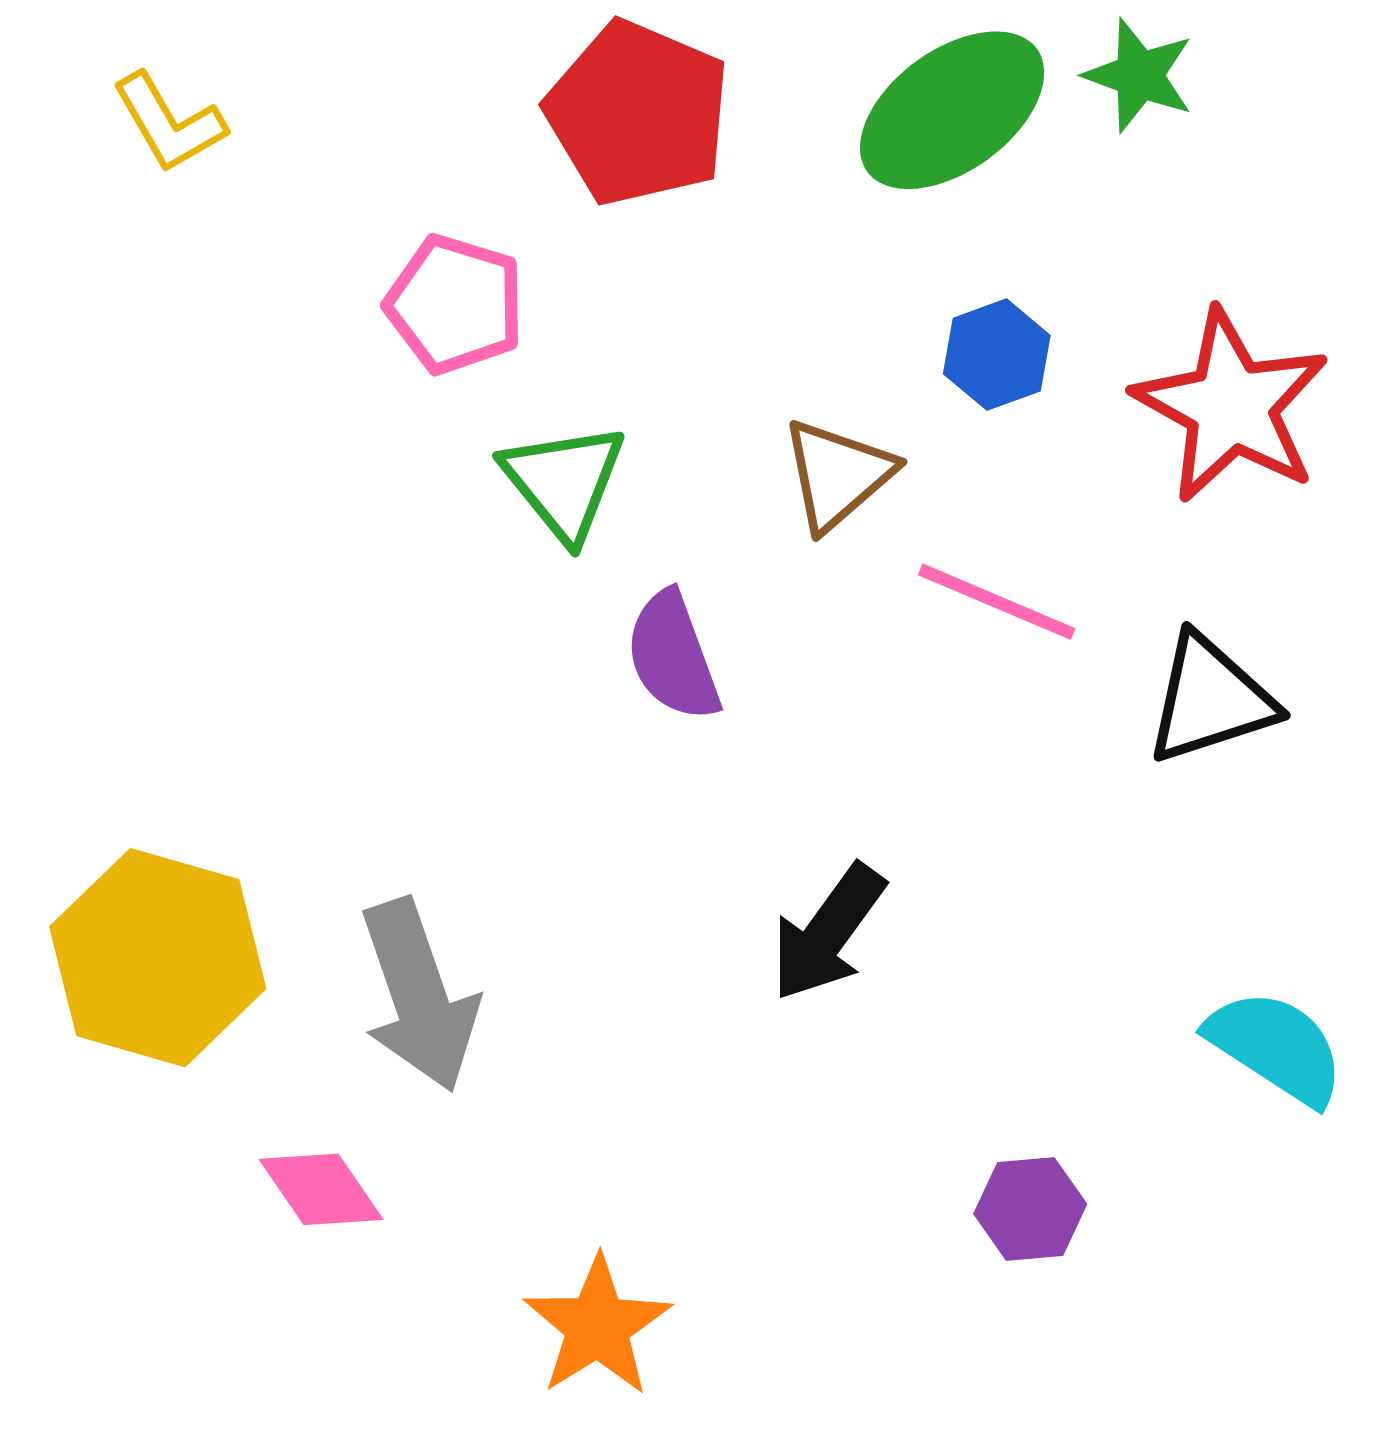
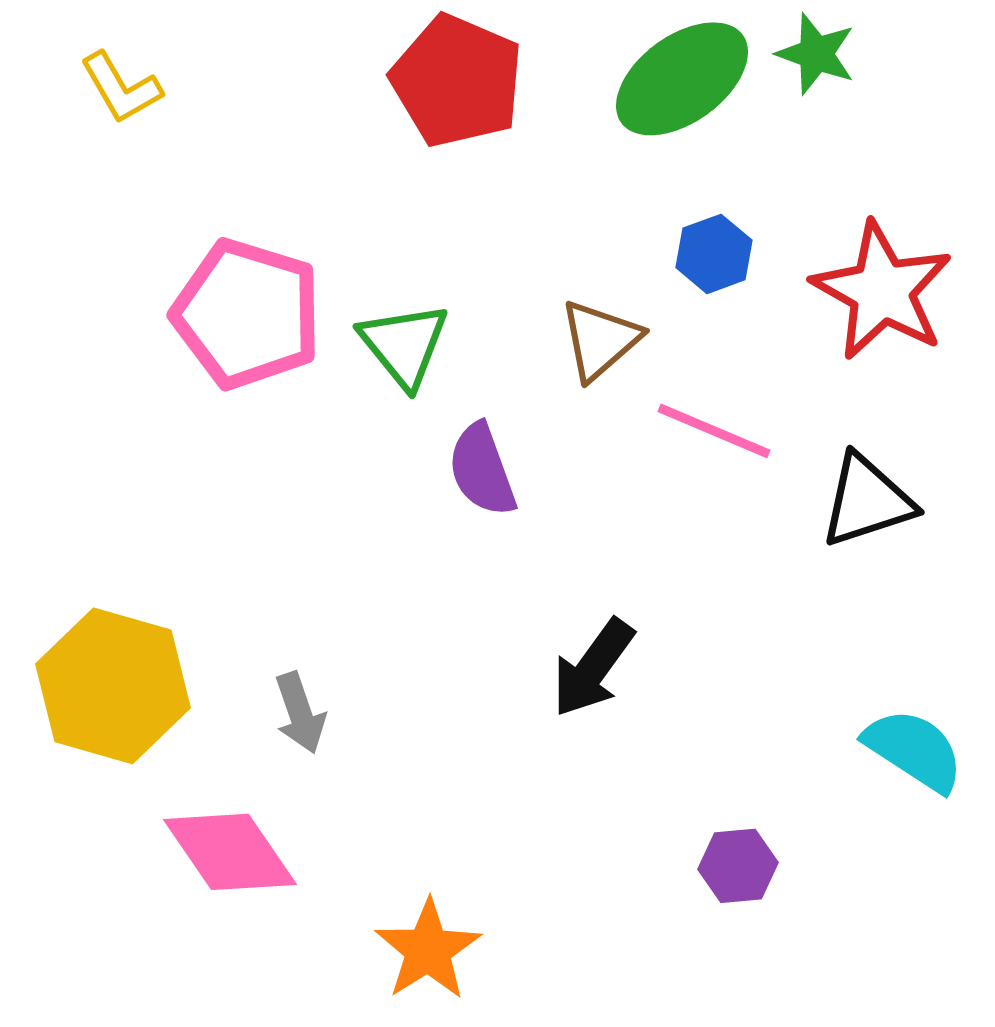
pink pentagon: (455, 304) -> (247, 314), moved, size x1.5
gray arrow: (419, 995) -> (300, 713), size x0.6
pink diamond: (321, 1189) -> (230, 852), size x1.5

